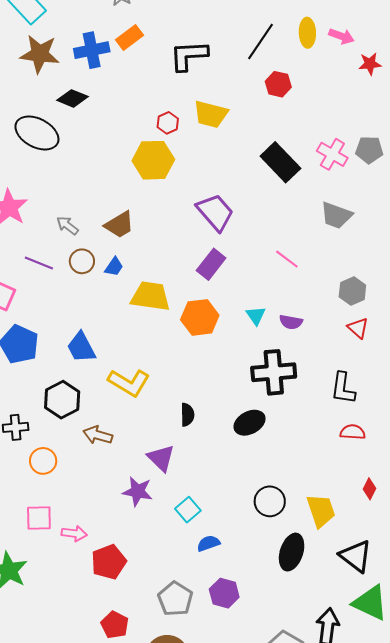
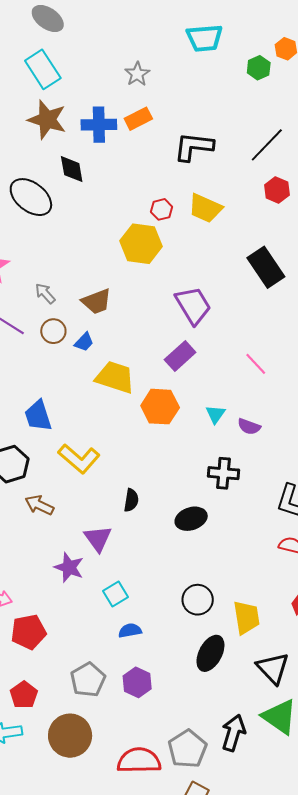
black diamond: (72, 98) -> (72, 169), turned 48
black cross: (274, 372) -> (223, 473), size x0.7

